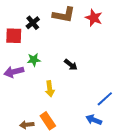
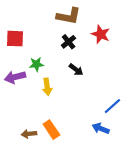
red star: (94, 18) -> (101, 34), moved
black cross: (33, 23) -> (69, 42), moved
yellow arrow: (50, 89) -> (47, 87), moved

